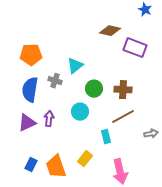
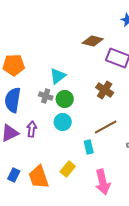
gray cross: (55, 81) -> (46, 96), moved
green circle: (94, 89) -> (65, 99), moved
brown cross: (123, 90) -> (105, 90), moved, turned 30

